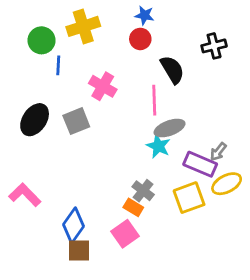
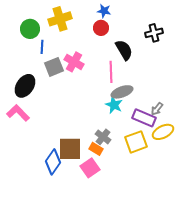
gray square: (76, 121) -> (54, 67), moved
pink L-shape: (25, 195) -> (18, 113), moved
brown square: (79, 250) -> (70, 149), moved, size x1.4

